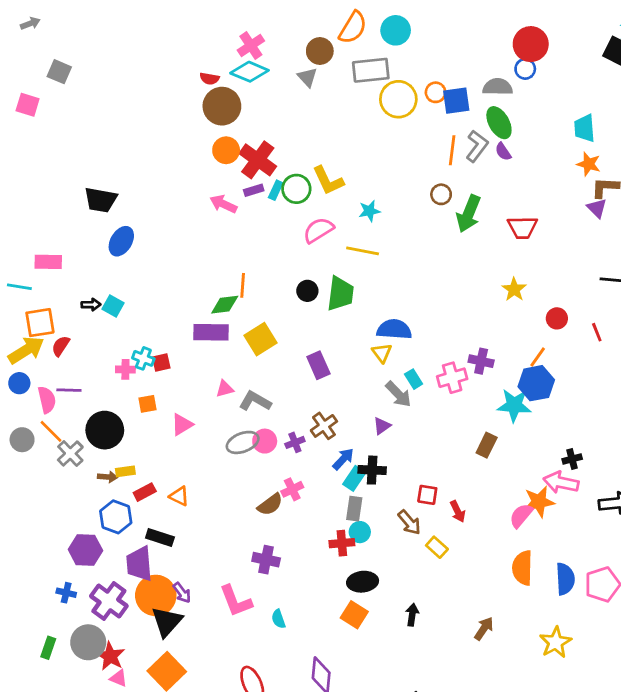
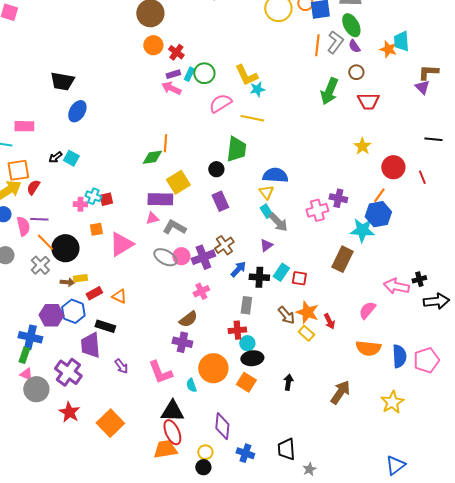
cyan trapezoid: (584, 128) -> (401, 41), moved
red cross: (258, 160) -> (176, 52), size x0.6
orange star: (589, 164) -> (388, 49), moved
yellow L-shape: (328, 181) -> (246, 75), moved
brown circle: (441, 194) -> (356, 72), moved
pink arrow: (223, 204) -> (171, 88), moved
black circle: (307, 291) -> (216, 169), moved
black arrow: (91, 305) -> (55, 157), turned 144
red circle: (557, 318) -> (393, 167), size x1.5
purple rectangle: (211, 332) -> (160, 199), moved
cyan rectangle: (414, 379) -> (266, 211), moved
pink triangle: (182, 425) -> (121, 244), size x1.5
orange line: (51, 431) -> (45, 242), moved
gray ellipse: (243, 442) -> (165, 257), turned 50
purple cross: (295, 442) -> (203, 257), size x1.6
brown rectangle: (487, 445) -> (342, 259), size x1.4
black cross: (572, 459) -> (419, 279), moved
cyan rectangle: (354, 478) -> (281, 272), moved
red square: (427, 495) -> (299, 278), moved
orange star: (539, 502) -> (307, 312), moved, turned 30
brown semicircle: (270, 504) -> (188, 319), moved
red arrow: (458, 511) -> (329, 321), moved
cyan circle: (360, 532) -> (247, 343), moved
purple hexagon: (85, 550) -> (51, 315), moved
orange semicircle: (522, 568) -> (368, 348), turned -85
blue cross: (66, 593) -> (30, 337), moved, size x1.6
orange circle: (156, 595) -> (213, 368), moved
black triangle: (167, 622) -> (172, 411), moved, turned 50
brown arrow: (484, 629) -> (340, 392), size x1.4
gray circle: (88, 642) -> (36, 389), moved
green rectangle: (48, 648) -> (24, 355), moved
pink triangle: (119, 678) -> (26, 374), moved

